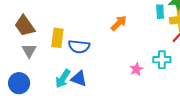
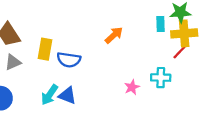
gray triangle: (29, 51) -> (13, 62), turned 35

